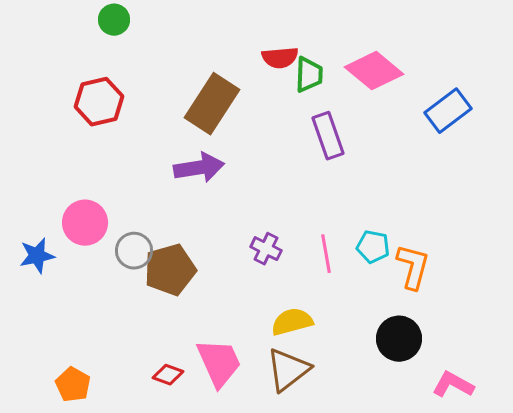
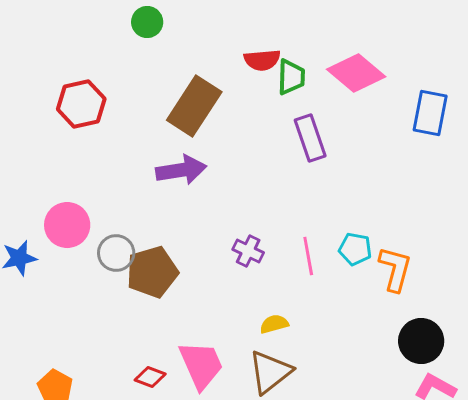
green circle: (114, 20) -> (147, 22), moved
blue rectangle: (448, 111) -> (430, 113), turned -42
yellow semicircle: (292, 322) -> (274, 324), size x0.7
black circle: (399, 339) -> (421, 341), moved

